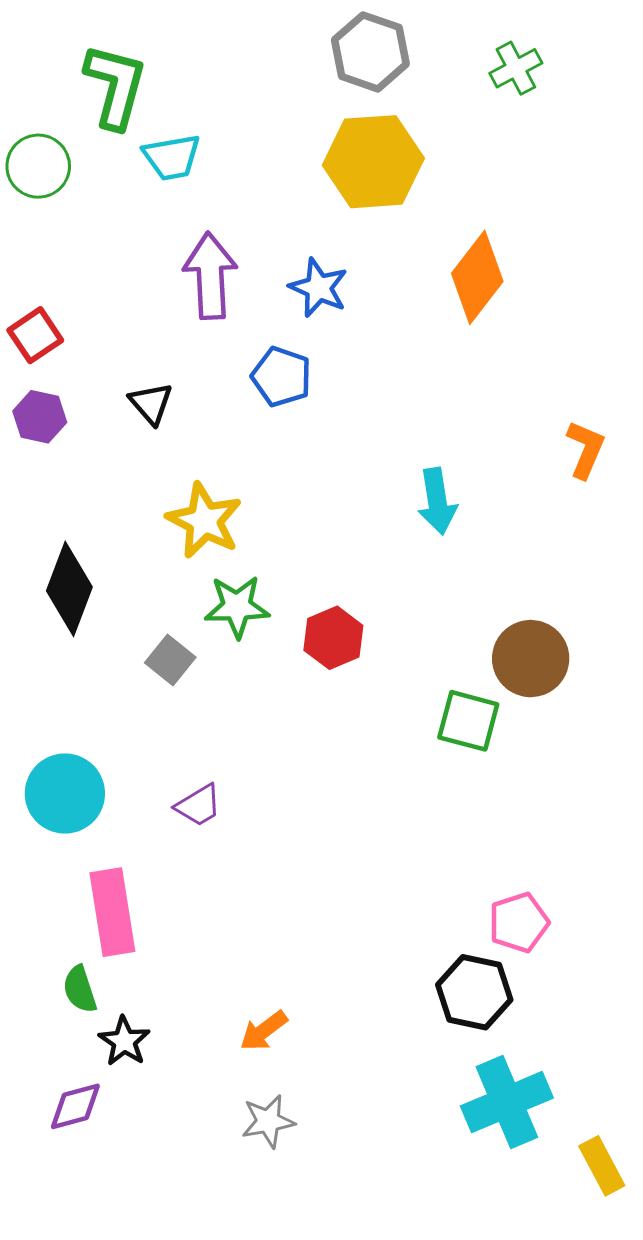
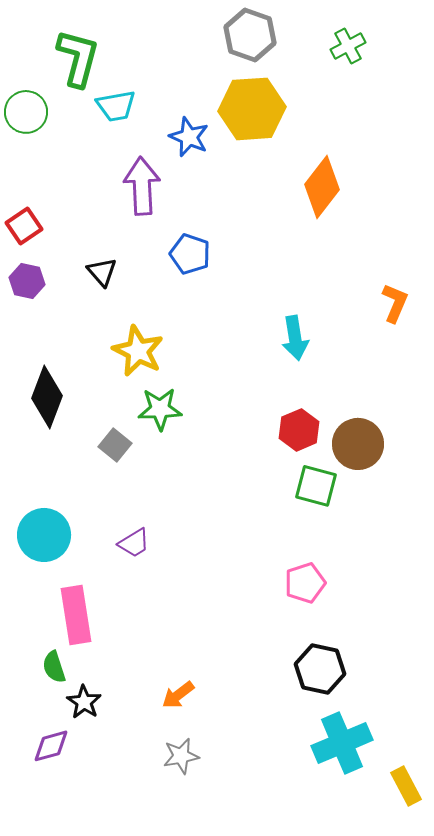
blue star: (319, 288) -> (189, 137), moved
red hexagon: (333, 638) -> (299, 430), moved
pink pentagon: (519, 923) -> (305, 583), moved

